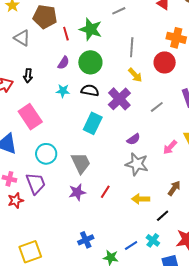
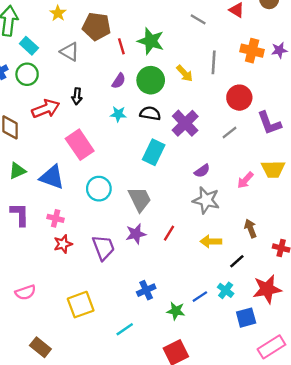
gray line: (119, 11) -> (198, 19), moved, turned 56
gray line: (132, 47) -> (214, 62), moved
red circle: (165, 62) -> (239, 98), moved
yellow arrow: (135, 75) -> (185, 73), moved
purple trapezoid: (36, 183) -> (103, 248), moved
brown arrow: (174, 188) -> (250, 228), turned -56

